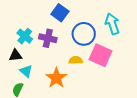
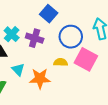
cyan triangle: (26, 71) -> (18, 70), moved
orange star: (56, 78) -> (40, 79), turned 30

